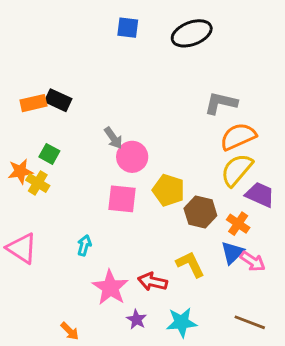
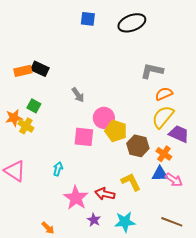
orange semicircle: (238, 136) -> (164, 94), size x0.7
pink circle: (132, 157) -> (104, 118), moved
blue triangle: (232, 253) -> (160, 174), turned 42

